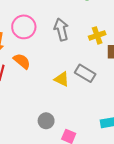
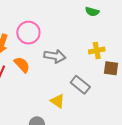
gray arrow: (61, 29) -> (55, 56), moved, turned 105
yellow triangle: (62, 79) -> (58, 101), moved

